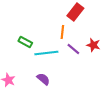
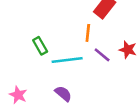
green rectangle: (25, 42) -> (40, 46), turned 32

